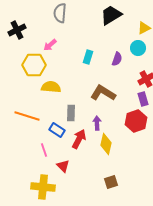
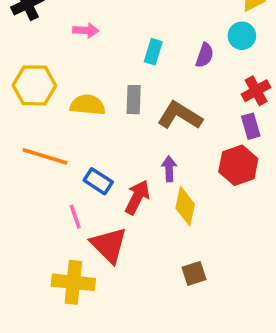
pink arrow: (50, 45) -> (86, 30), turned -136
yellow hexagon: (34, 65) -> (34, 85), moved
gray rectangle: (71, 113) -> (134, 100), moved
red triangle: (63, 166) -> (109, 245), size x1.6

